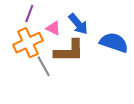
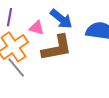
gray line: (44, 66) -> (16, 68), moved

